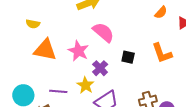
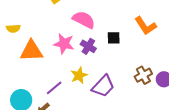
purple cross: (100, 68) -> (88, 46), moved
yellow star: (85, 85) -> (79, 75), turned 30
purple line: (58, 91) -> (54, 88), turned -30

